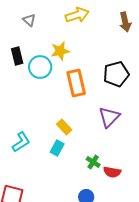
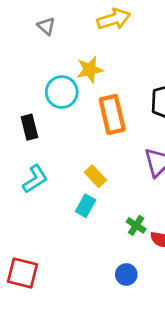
black rectangle: (17, 56) -> (29, 127), moved
cyan L-shape: (21, 142) -> (35, 179), moved

